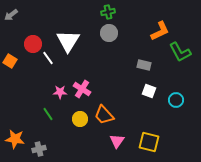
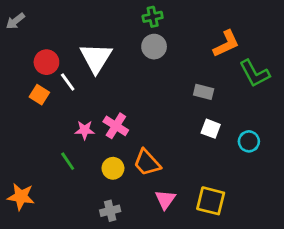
orange square: (10, 61) -> (39, 95), moved
gray cross: (39, 149) -> (110, 211), moved

